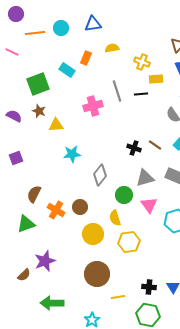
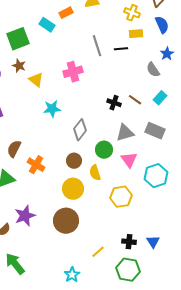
orange rectangle: (86, 58) -> (66, 13), turned 40
yellow cross: (142, 62) -> (132, 13), moved
pink cross: (93, 106) -> (73, 72), moved
yellow triangle: (56, 125) -> (36, 80), turned 42
brown circle: (80, 207) -> (74, 161), moved
yellow hexagon: (129, 242) -> (121, 197), moved
brown circle: (97, 274) -> (66, 221), moved
yellow line: (118, 297) -> (98, 252), turned -32
green arrow: (52, 303) -> (15, 264), moved, turned 50

